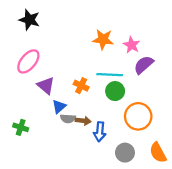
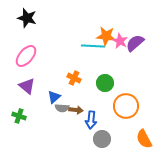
orange star: (103, 39) -> (106, 36), moved
purple semicircle: (144, 65) -> (135, 43), moved
cyan line: (110, 75) -> (93, 46), moved
purple triangle: (46, 86) -> (27, 86), moved
gray circle: (125, 153) -> (102, 139), moved

